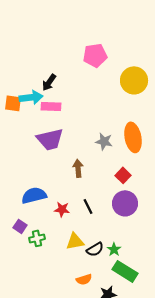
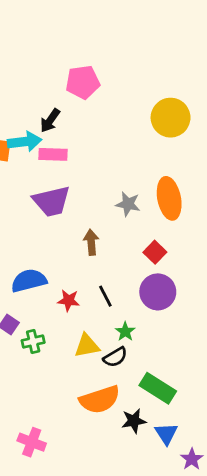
pink pentagon: (95, 55) -> (83, 82), moved
green star: (114, 249) -> (125, 332), moved
orange semicircle: (84, 279) -> (100, 400), size x1.8

